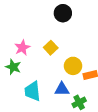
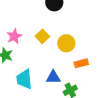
yellow circle: (73, 66) -> (66, 43), moved

